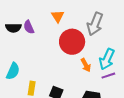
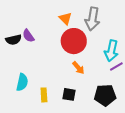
orange triangle: (58, 16) -> (65, 18), moved
orange arrow: (86, 65) -> (78, 68), moved

